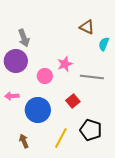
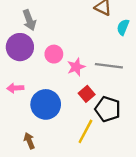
pink star: (65, 64) -> (76, 67), moved
pink circle: (45, 76) -> (54, 54), moved
black pentagon: (91, 130) -> (108, 109), moved
yellow line: (61, 138) -> (85, 131), moved

